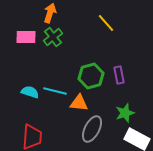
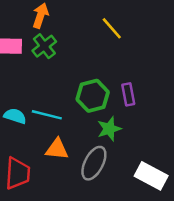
orange triangle: (79, 103) -> (57, 149), moved
green star: (125, 113) -> (109, 129), moved

